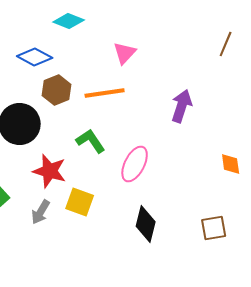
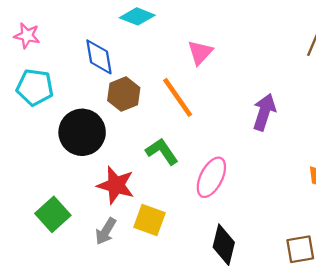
blue diamond: (35, 57) -> (99, 57), turned 52
orange line: (105, 93) -> (178, 97), turned 63

